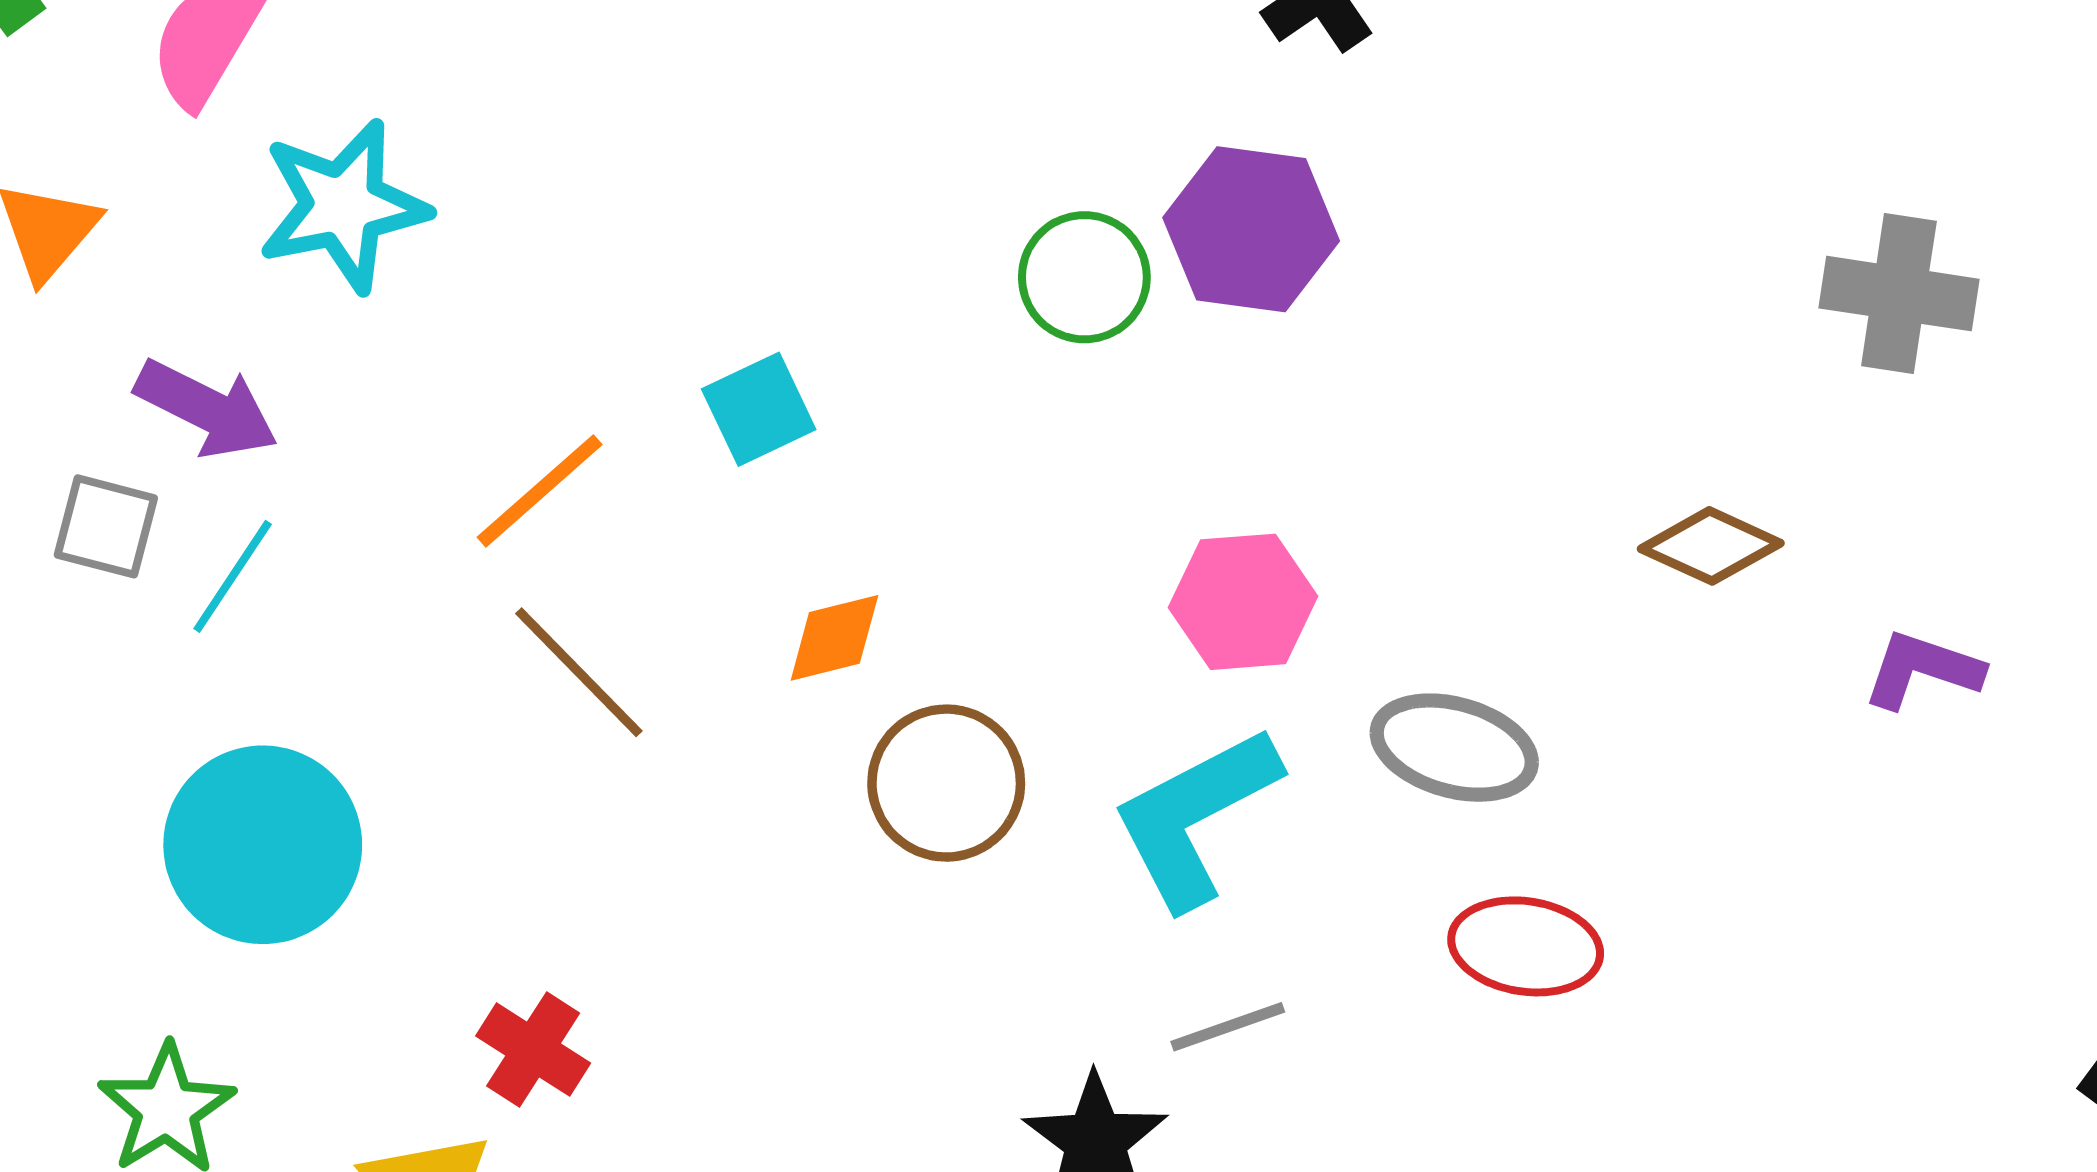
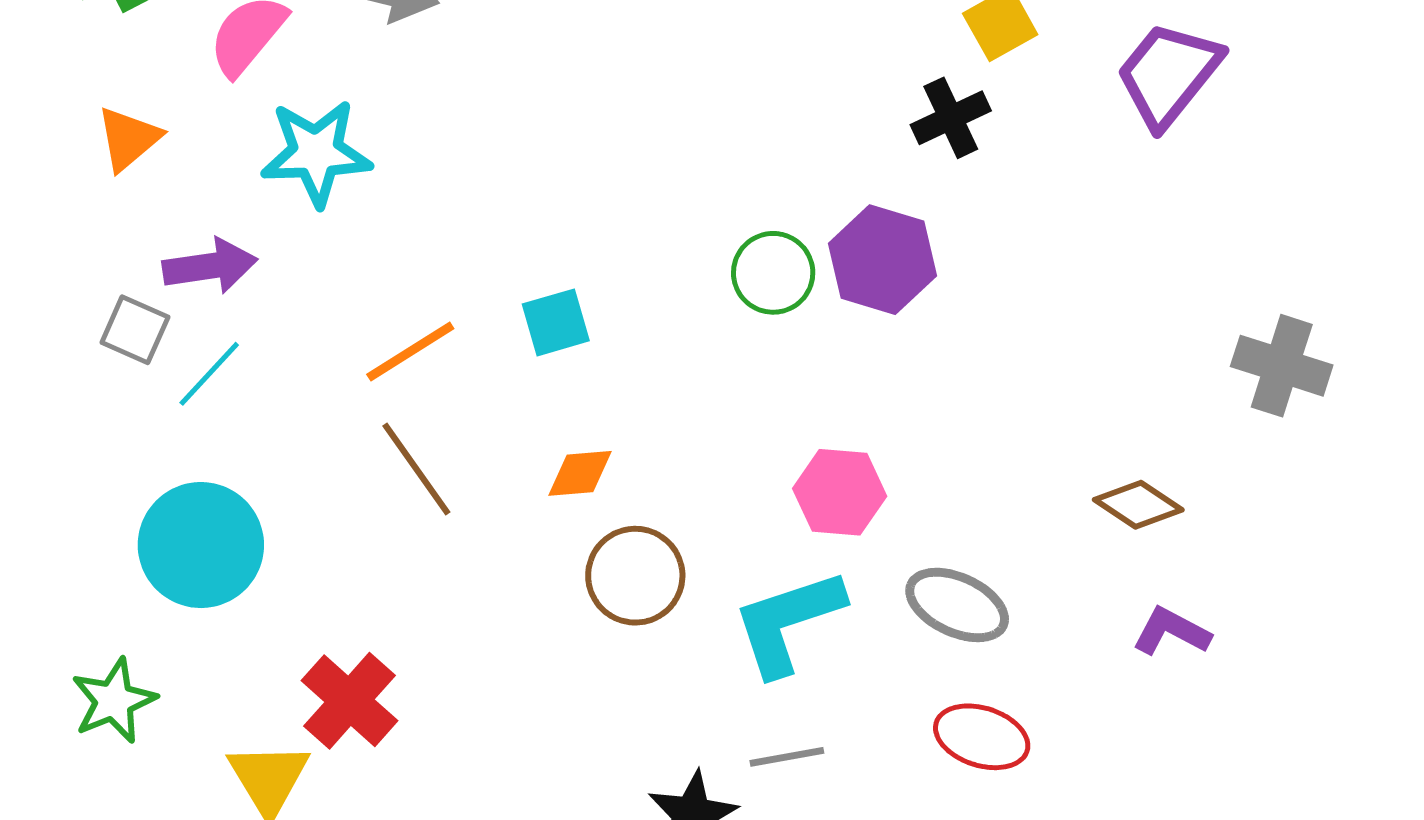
purple arrow: (207, 409) -> (210, 266), turned -44
purple L-shape: (1923, 670) -> (1171, 632), moved
red cross: (533, 1050) -> (349, 701), size x1.4

